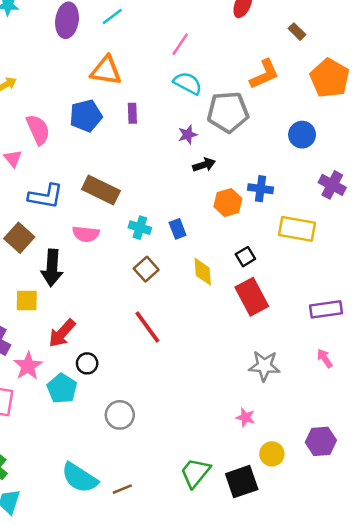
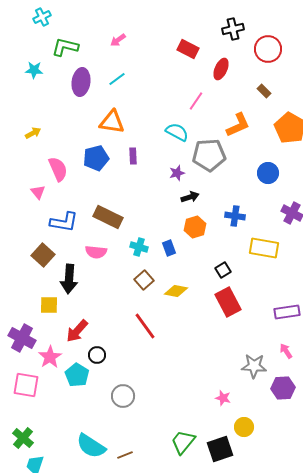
pink line: (180, 44) -> (196, 101), moved
orange hexagon: (228, 203) -> (195, 227), moved
yellow diamond: (203, 272) -> (176, 291), moved, turned -75
gray star: (264, 366) -> (254, 366), moved
purple hexagon: (321, 441) -> (283, 388), moved

